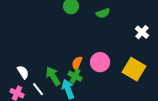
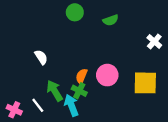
yellow square: (134, 69) -> (145, 83), turned -30
white semicircle: (23, 72) -> (41, 57), moved

